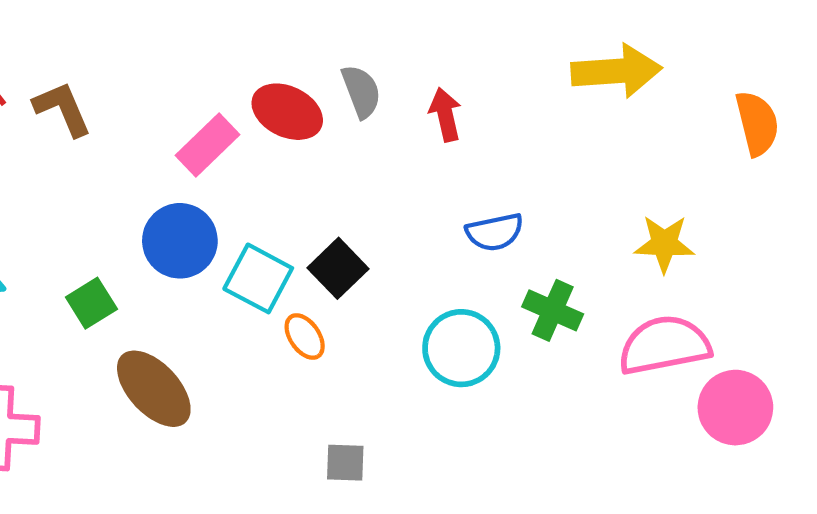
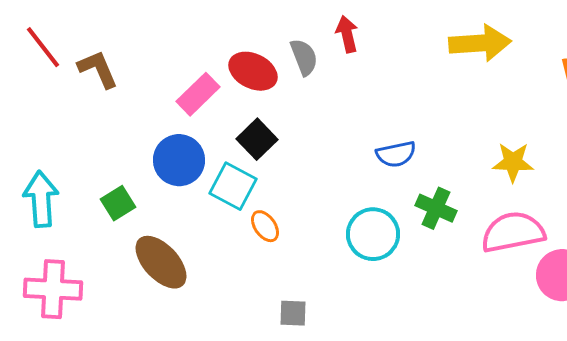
red arrow: (445, 115) -> (347, 34), moved
black square: (338, 268) -> (257, 139), moved

